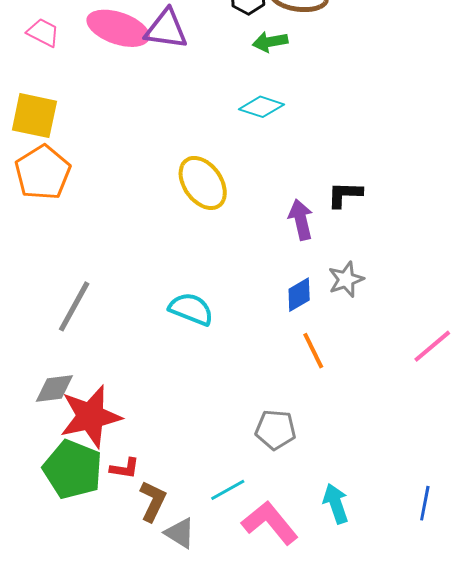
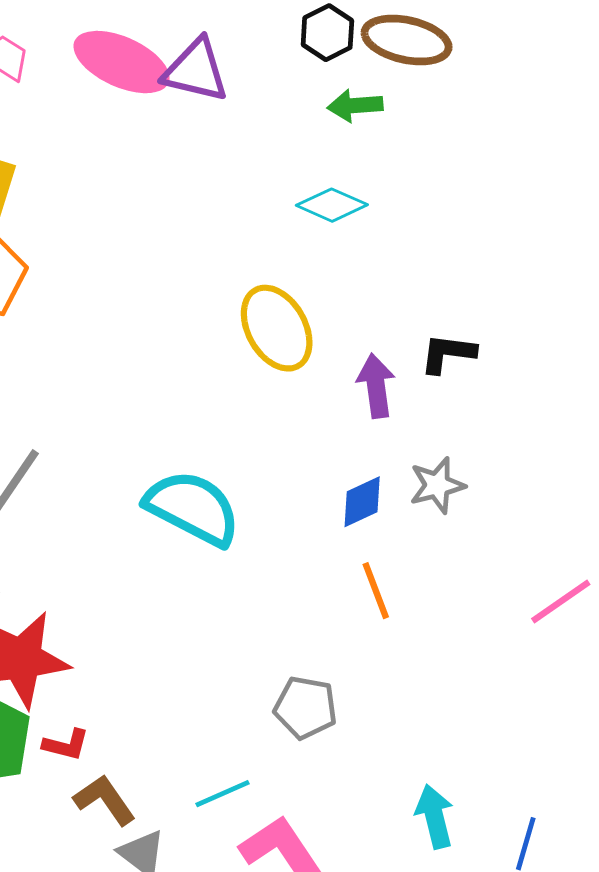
yellow ellipse: (203, 183) -> (277, 328), moved
cyan semicircle: (191, 309) -> (193, 508), size x1.4
brown L-shape: (153, 501) -> (105, 800), turned -66
cyan arrow: (336, 504) -> (435, 816), moved

